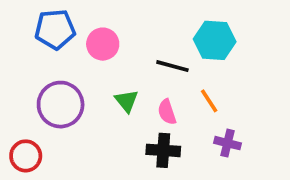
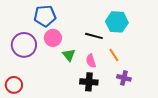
blue pentagon: (55, 29) -> (45, 16), moved
pink circle: (103, 44) -> (53, 38), moved
purple circle: (61, 105) -> (24, 45), moved

